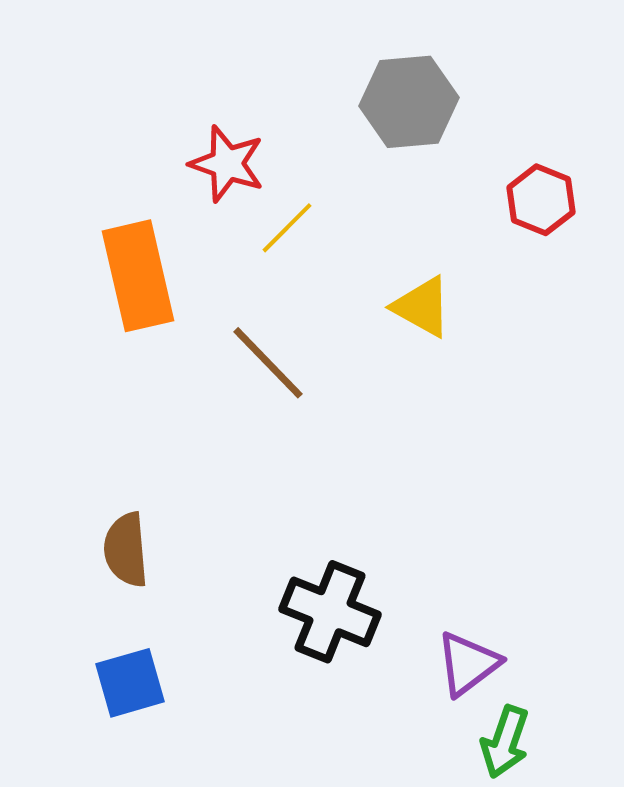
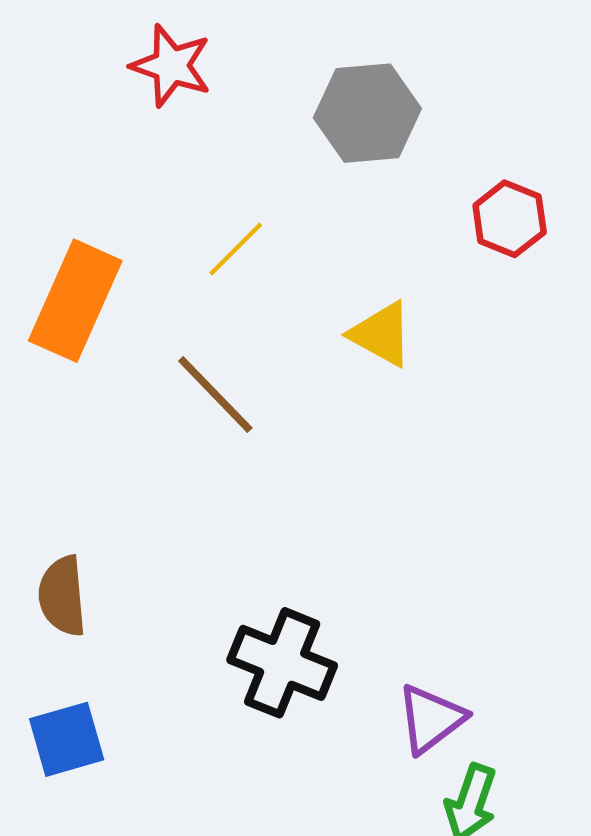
red star: (227, 164) -> (171, 66), moved
orange rectangle: (138, 276) -> (75, 301), turned 37

